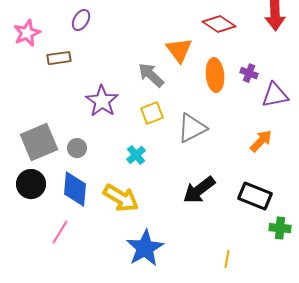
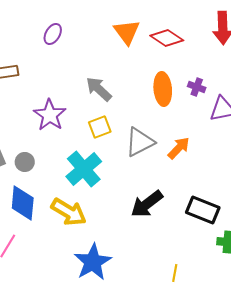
purple ellipse: (81, 20) -> (53, 34), moved
orange triangle: (179, 50) -> (127, 32), moved
orange arrow: (261, 141) -> (179, 148), moved
cyan cross: (136, 155) -> (84, 169), size x1.8

